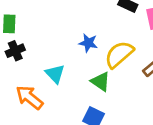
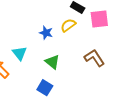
yellow semicircle: (119, 54) -> (68, 25), moved, size x0.7

